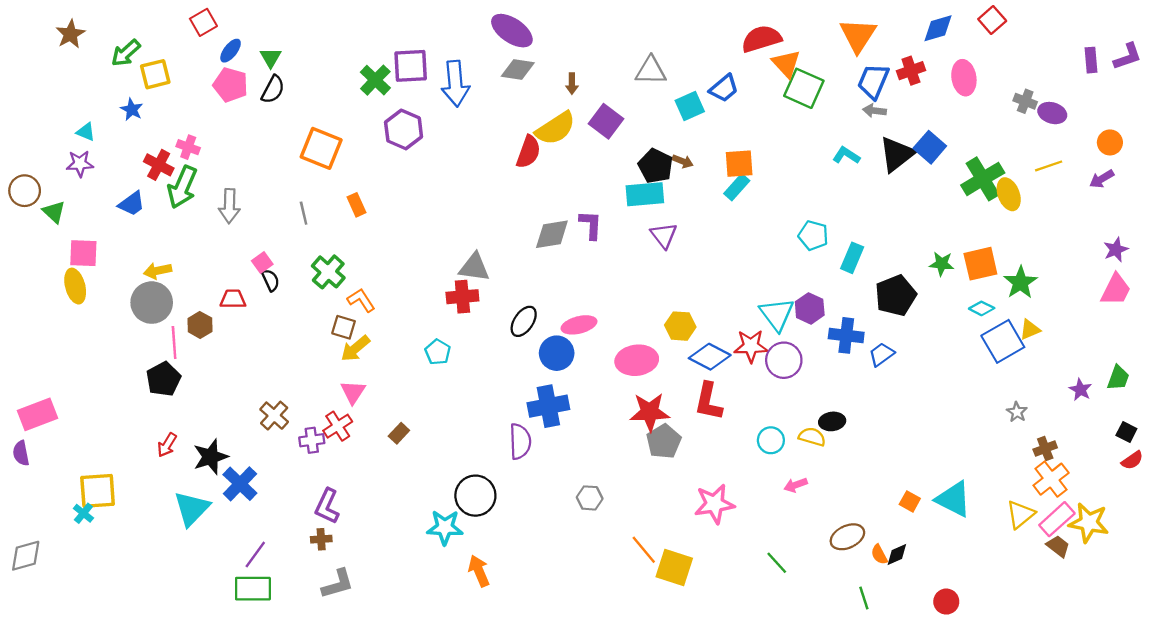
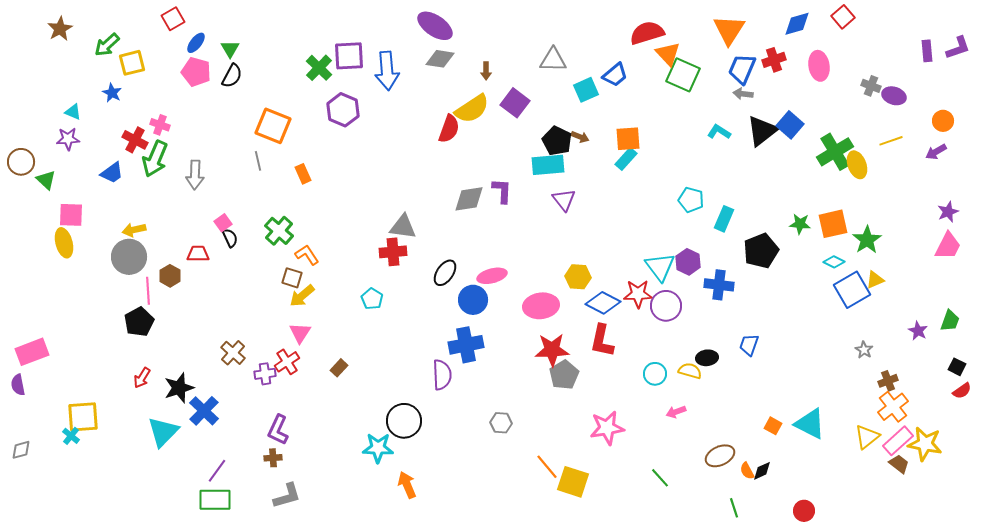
gray line: (304, 213) -> (258, 161), moved
blue trapezoid: (882, 354) -> (749, 345), moved, turned -35
gray diamond: (26, 556) -> (21, 450), moved, size x0.7

